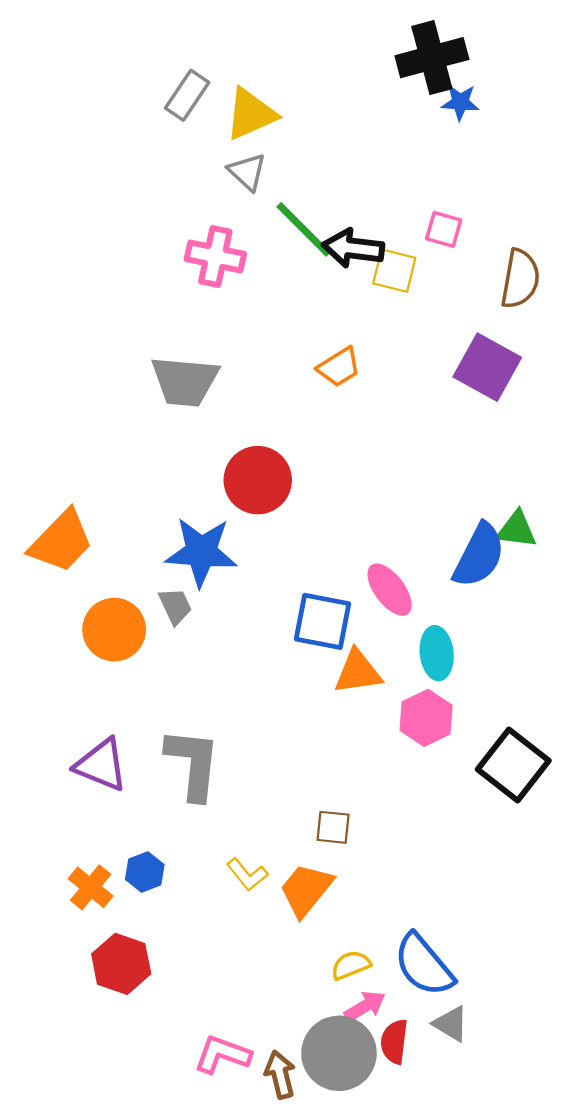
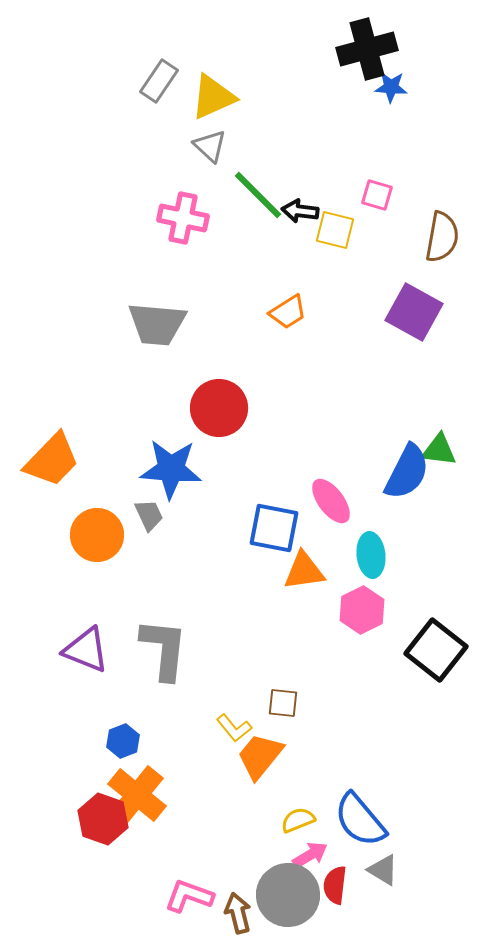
black arrow: (353, 248) -> (300, 211), size x0.7
yellow L-shape: (247, 874) -> (234, 728), moved
orange cross: (91, 887) -> (137, 795), moved, size x1.5

